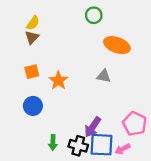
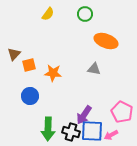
yellow semicircle: (33, 23) -> (48, 14), moved
brown triangle: (32, 37) -> (14, 54), moved
orange star: (58, 80) -> (53, 73), turned -30
green arrow: (53, 142) -> (48, 129), size x1.6

